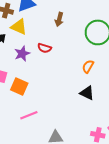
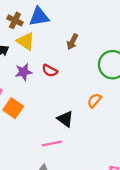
black triangle: (87, 93) -> (65, 119), moved
pink line: (29, 115) -> (52, 144), moved

